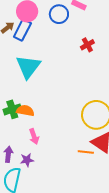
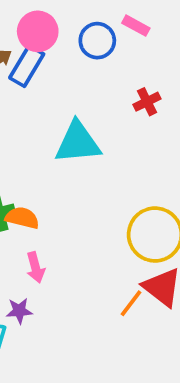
cyan triangle: (28, 67) -> (78, 142), moved, turned 44
orange line: (86, 152) -> (131, 303), turned -63

